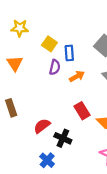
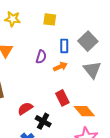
yellow square: (49, 44) -> (50, 19), moved, turned -32
blue rectangle: (69, 53) -> (64, 46), moved

